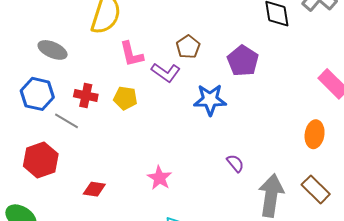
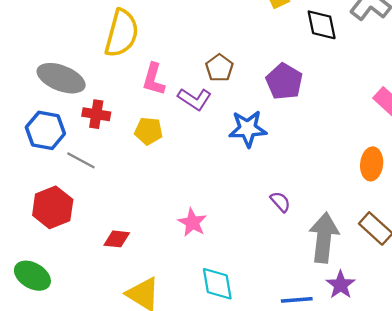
gray ellipse: (53, 50) -> (61, 78), size x1.4
pink L-shape: (131, 54) -> (154, 79), turned 32
red cross: (86, 96) -> (96, 114), moved

